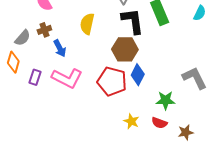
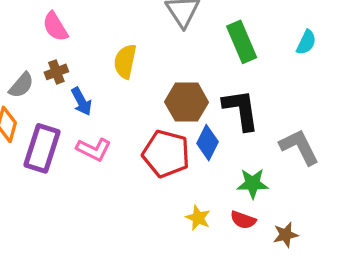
black L-shape: (133, 21) -> (241, 110), moved
purple rectangle: (35, 77) -> (42, 148), size x1.8
pink L-shape: (67, 78) -> (94, 149), size x0.7

